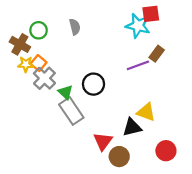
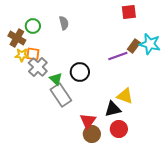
cyan star: (138, 26) -> (150, 44), moved
orange square: (39, 63) -> (33, 54), turned -32
red circle: (166, 151) -> (119, 129), moved
brown circle: (119, 157) -> (92, 134), moved

